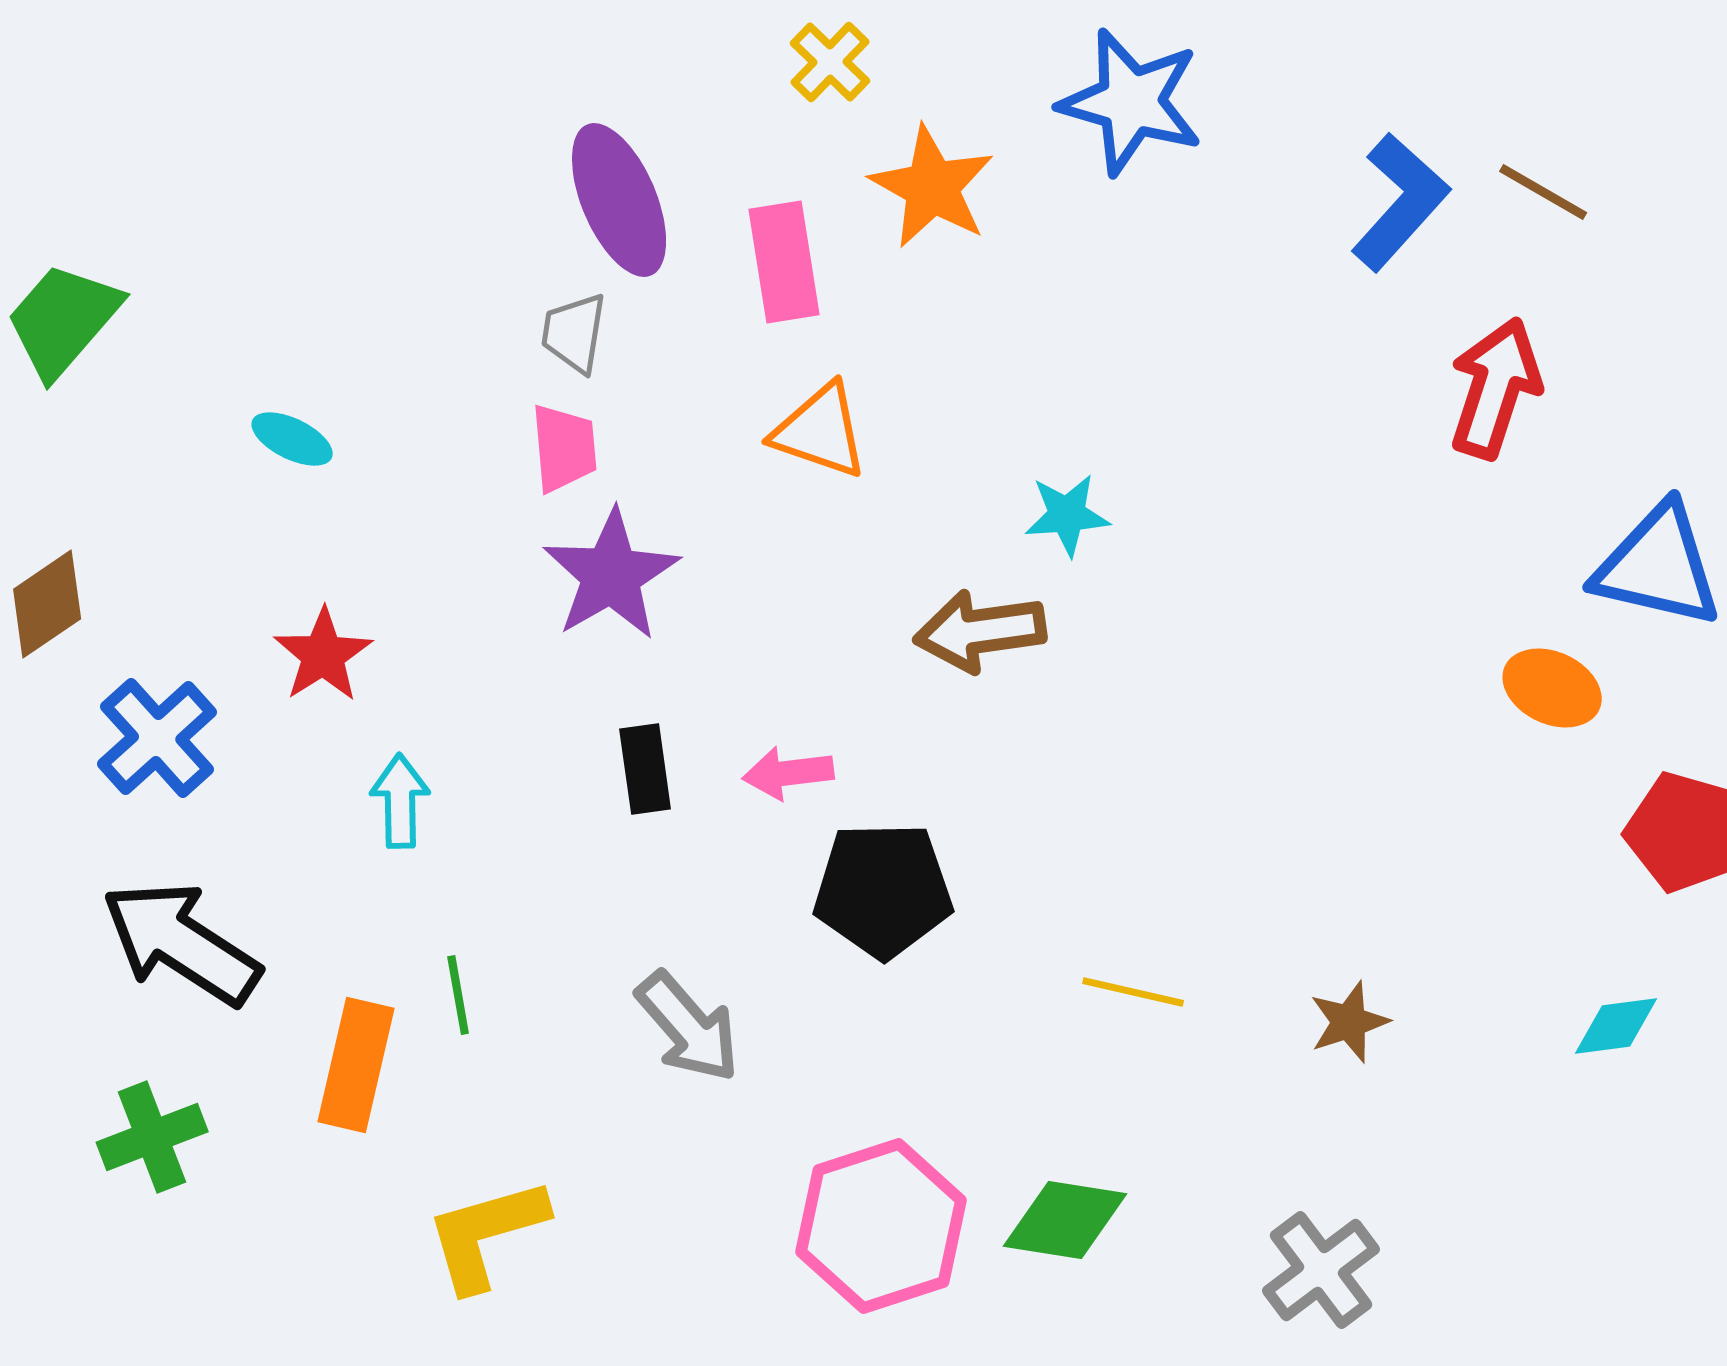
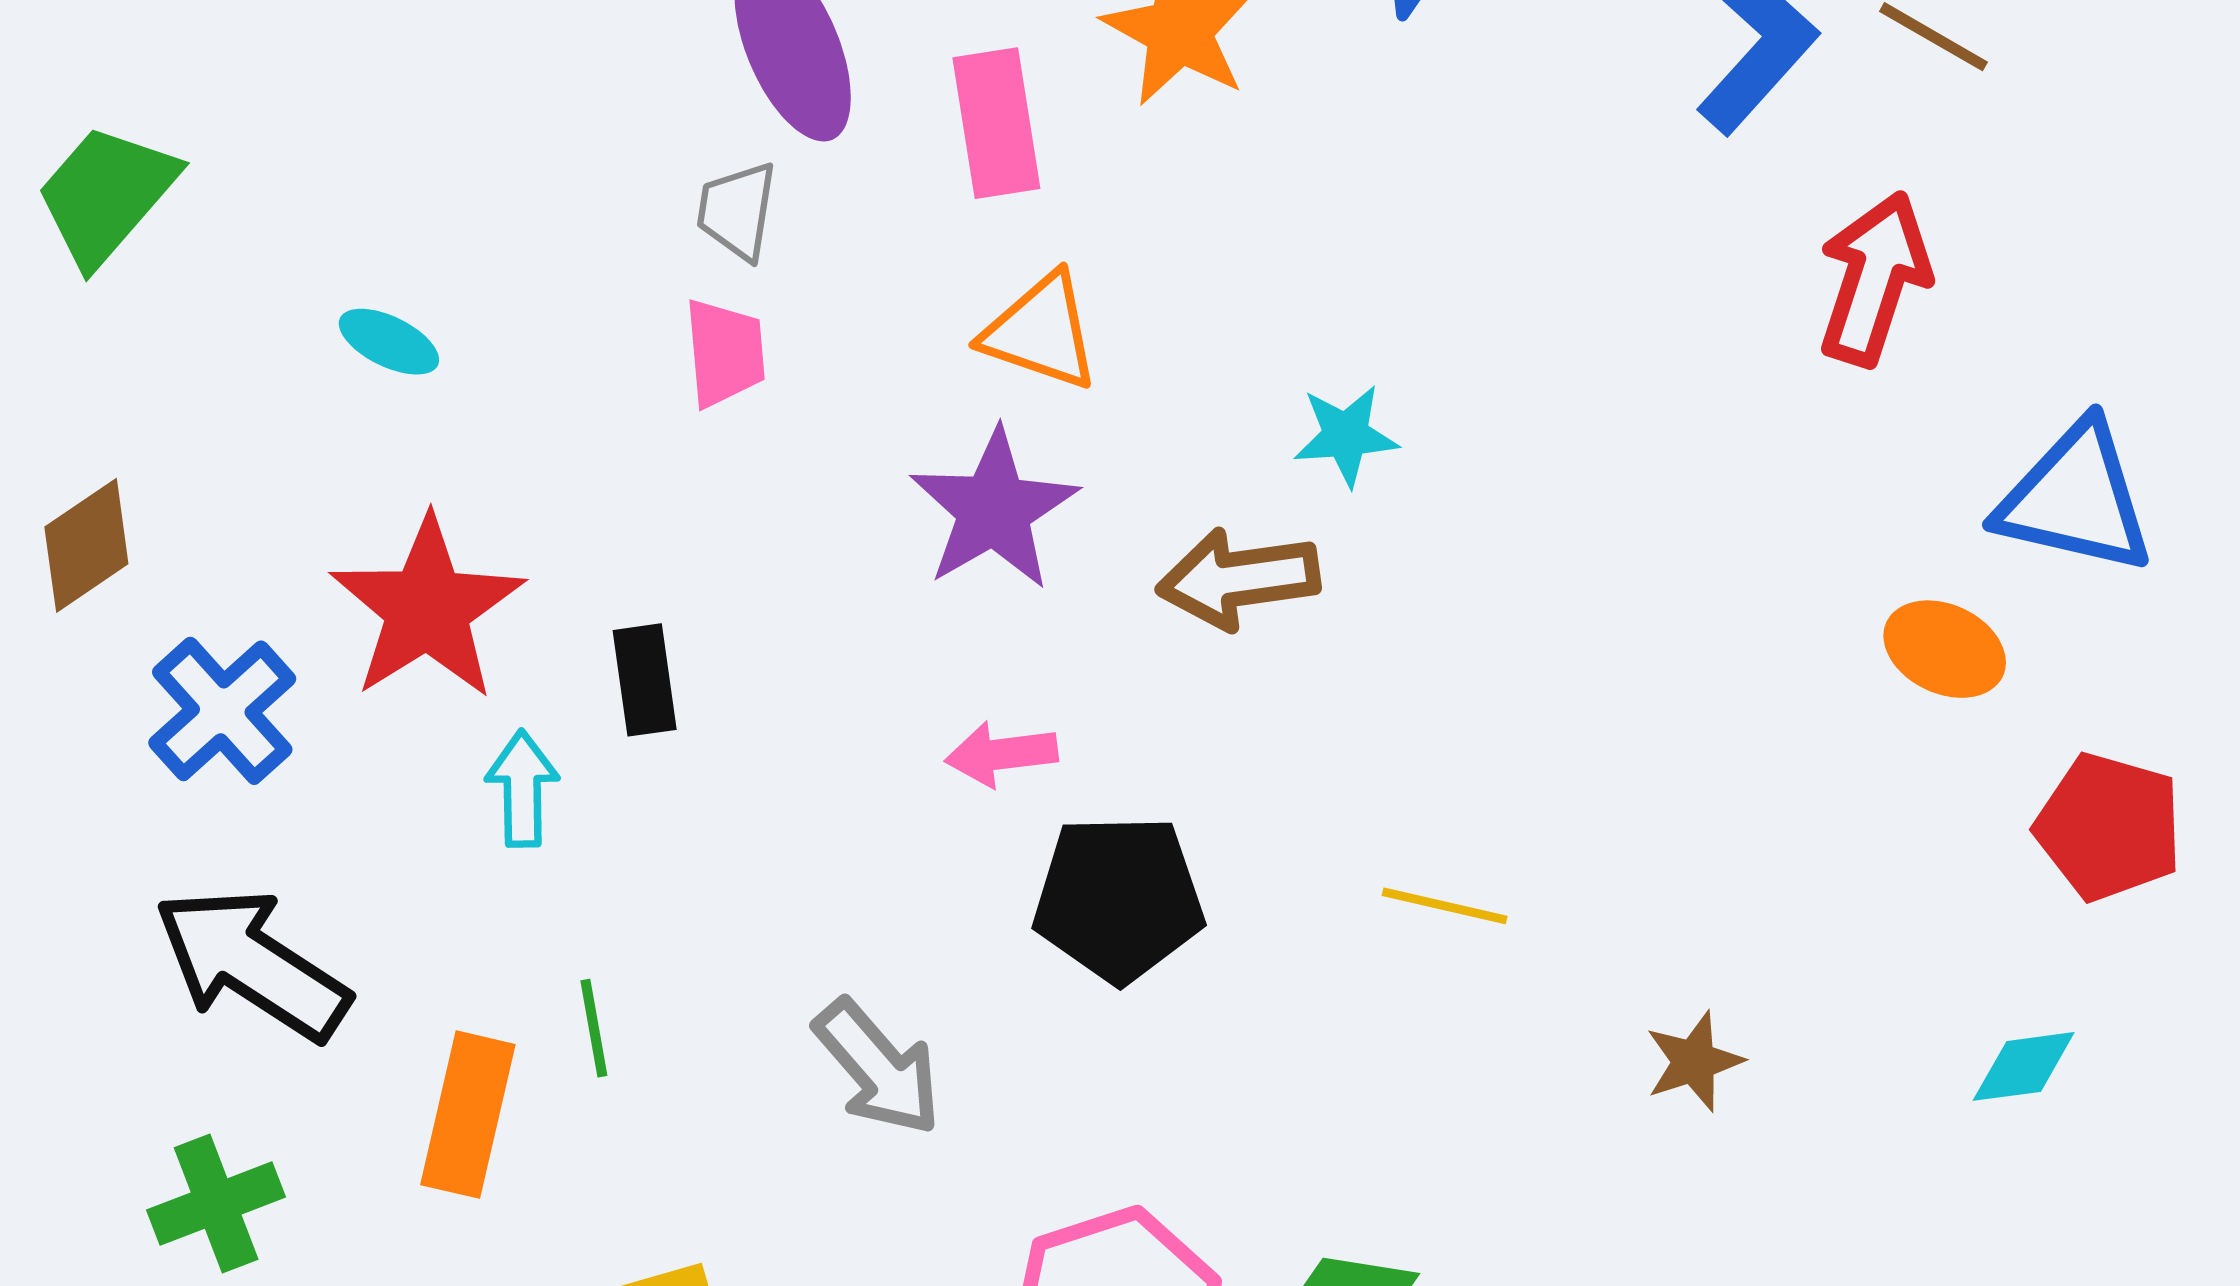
purple star: (611, 575) -> (994, 510), moved
red star: (323, 655) -> (427, 608), size x1.6
black rectangle: (645, 769) -> (645, 680), moved
yellow line: (1133, 992) -> (1445, 906), moved

